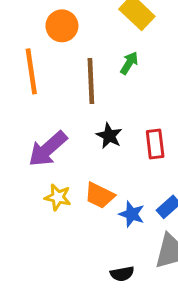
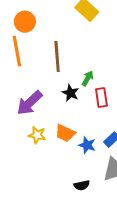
orange circle: (62, 26) -> (25, 22), moved
green arrow: (129, 63) -> (88, 78), moved

